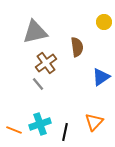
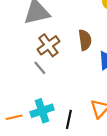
brown semicircle: (77, 47) -> (85, 40), moved
orange line: (14, 130) -> (14, 117), turned -35

